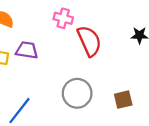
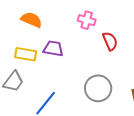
red semicircle: (89, 41) -> (110, 41), size x0.7

